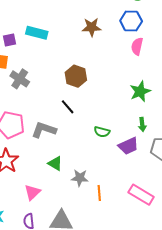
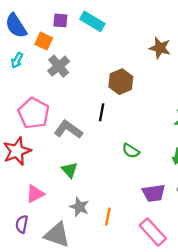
brown star: (92, 27) -> (160, 48), moved
black line: (68, 107) -> (102, 112), turned 35
purple trapezoid: (128, 146) -> (154, 193), moved
gray star: (80, 178) -> (79, 207), moved

